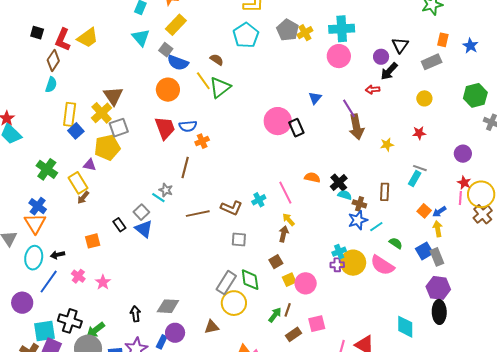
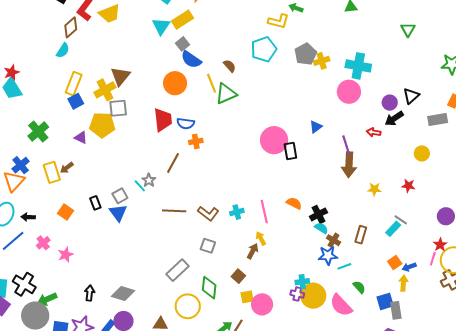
yellow rectangle: (176, 25) -> (183, 20), moved
yellow rectangle: (78, 183) -> (52, 172), moved
orange square: (93, 241) -> (65, 212), turned 35
brown square: (276, 262) -> (238, 276), turned -32
gray rectangle: (226, 283) -> (178, 270), moved

